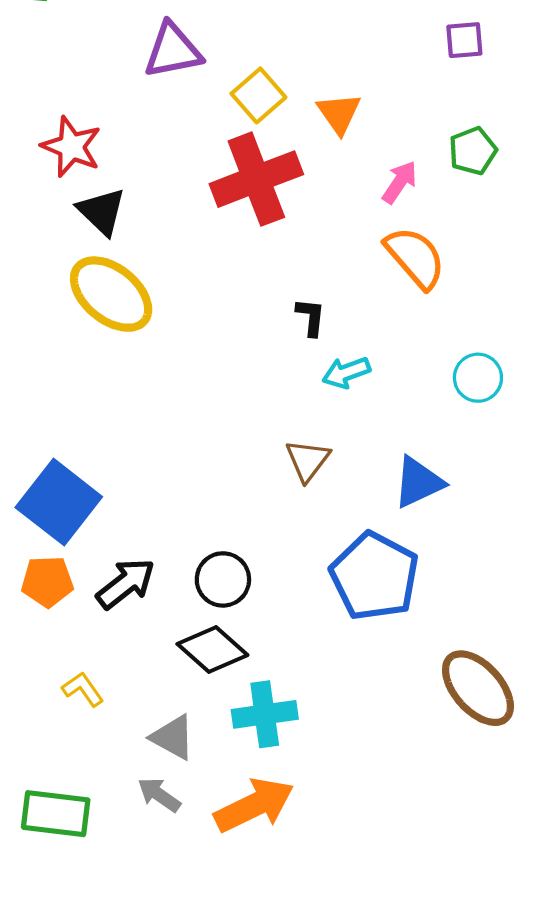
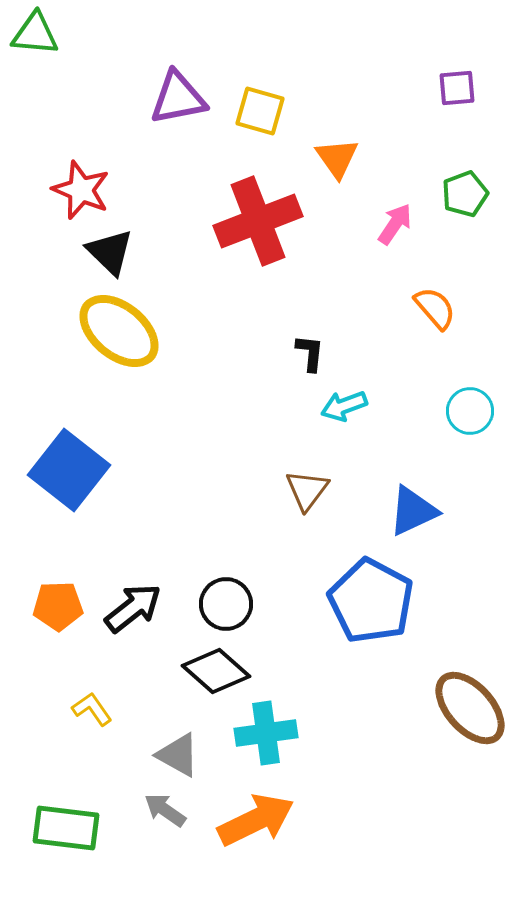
yellow square: (258, 95) -> (260, 111), moved, turned -33
orange semicircle: (415, 257) -> (435, 308), moved, size x0.7
blue square: (59, 502) -> (69, 470), moved

